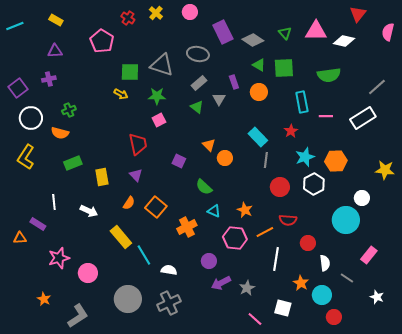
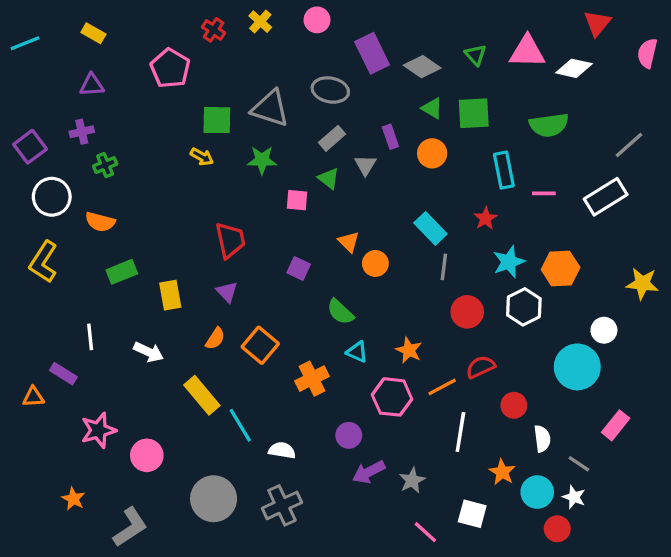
green cross: (69, 110) -> (105, 165), moved
pink square: (159, 120) -> (297, 200), moved, turned 32
red semicircle: (288, 220) -> (481, 367), turned 150
white star: (377, 297) -> (574, 497), moved

